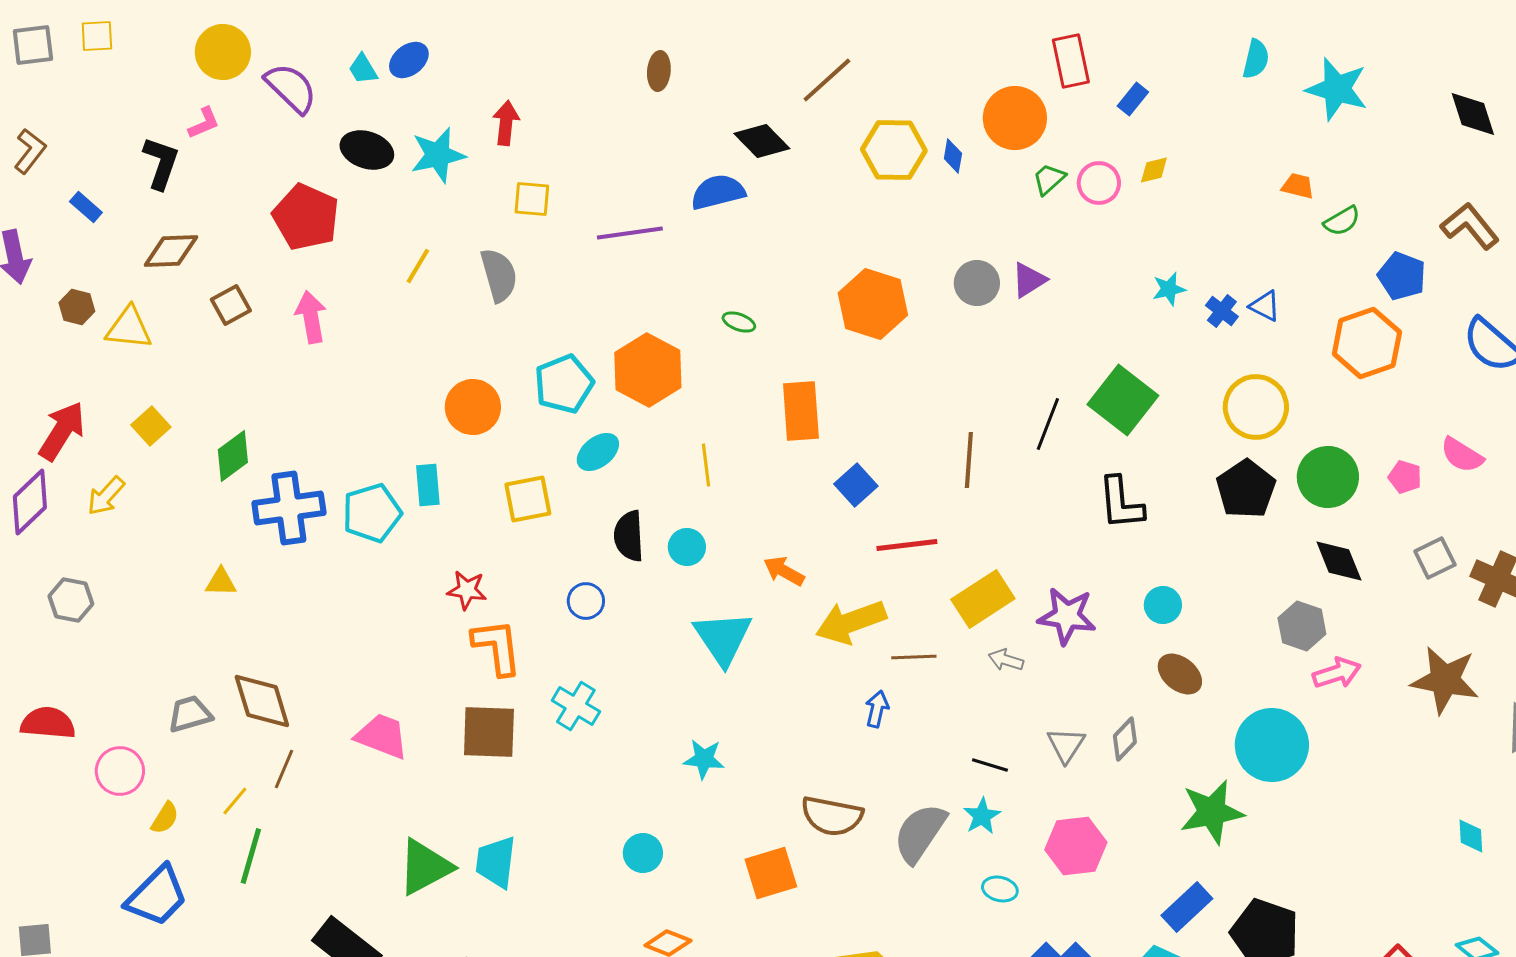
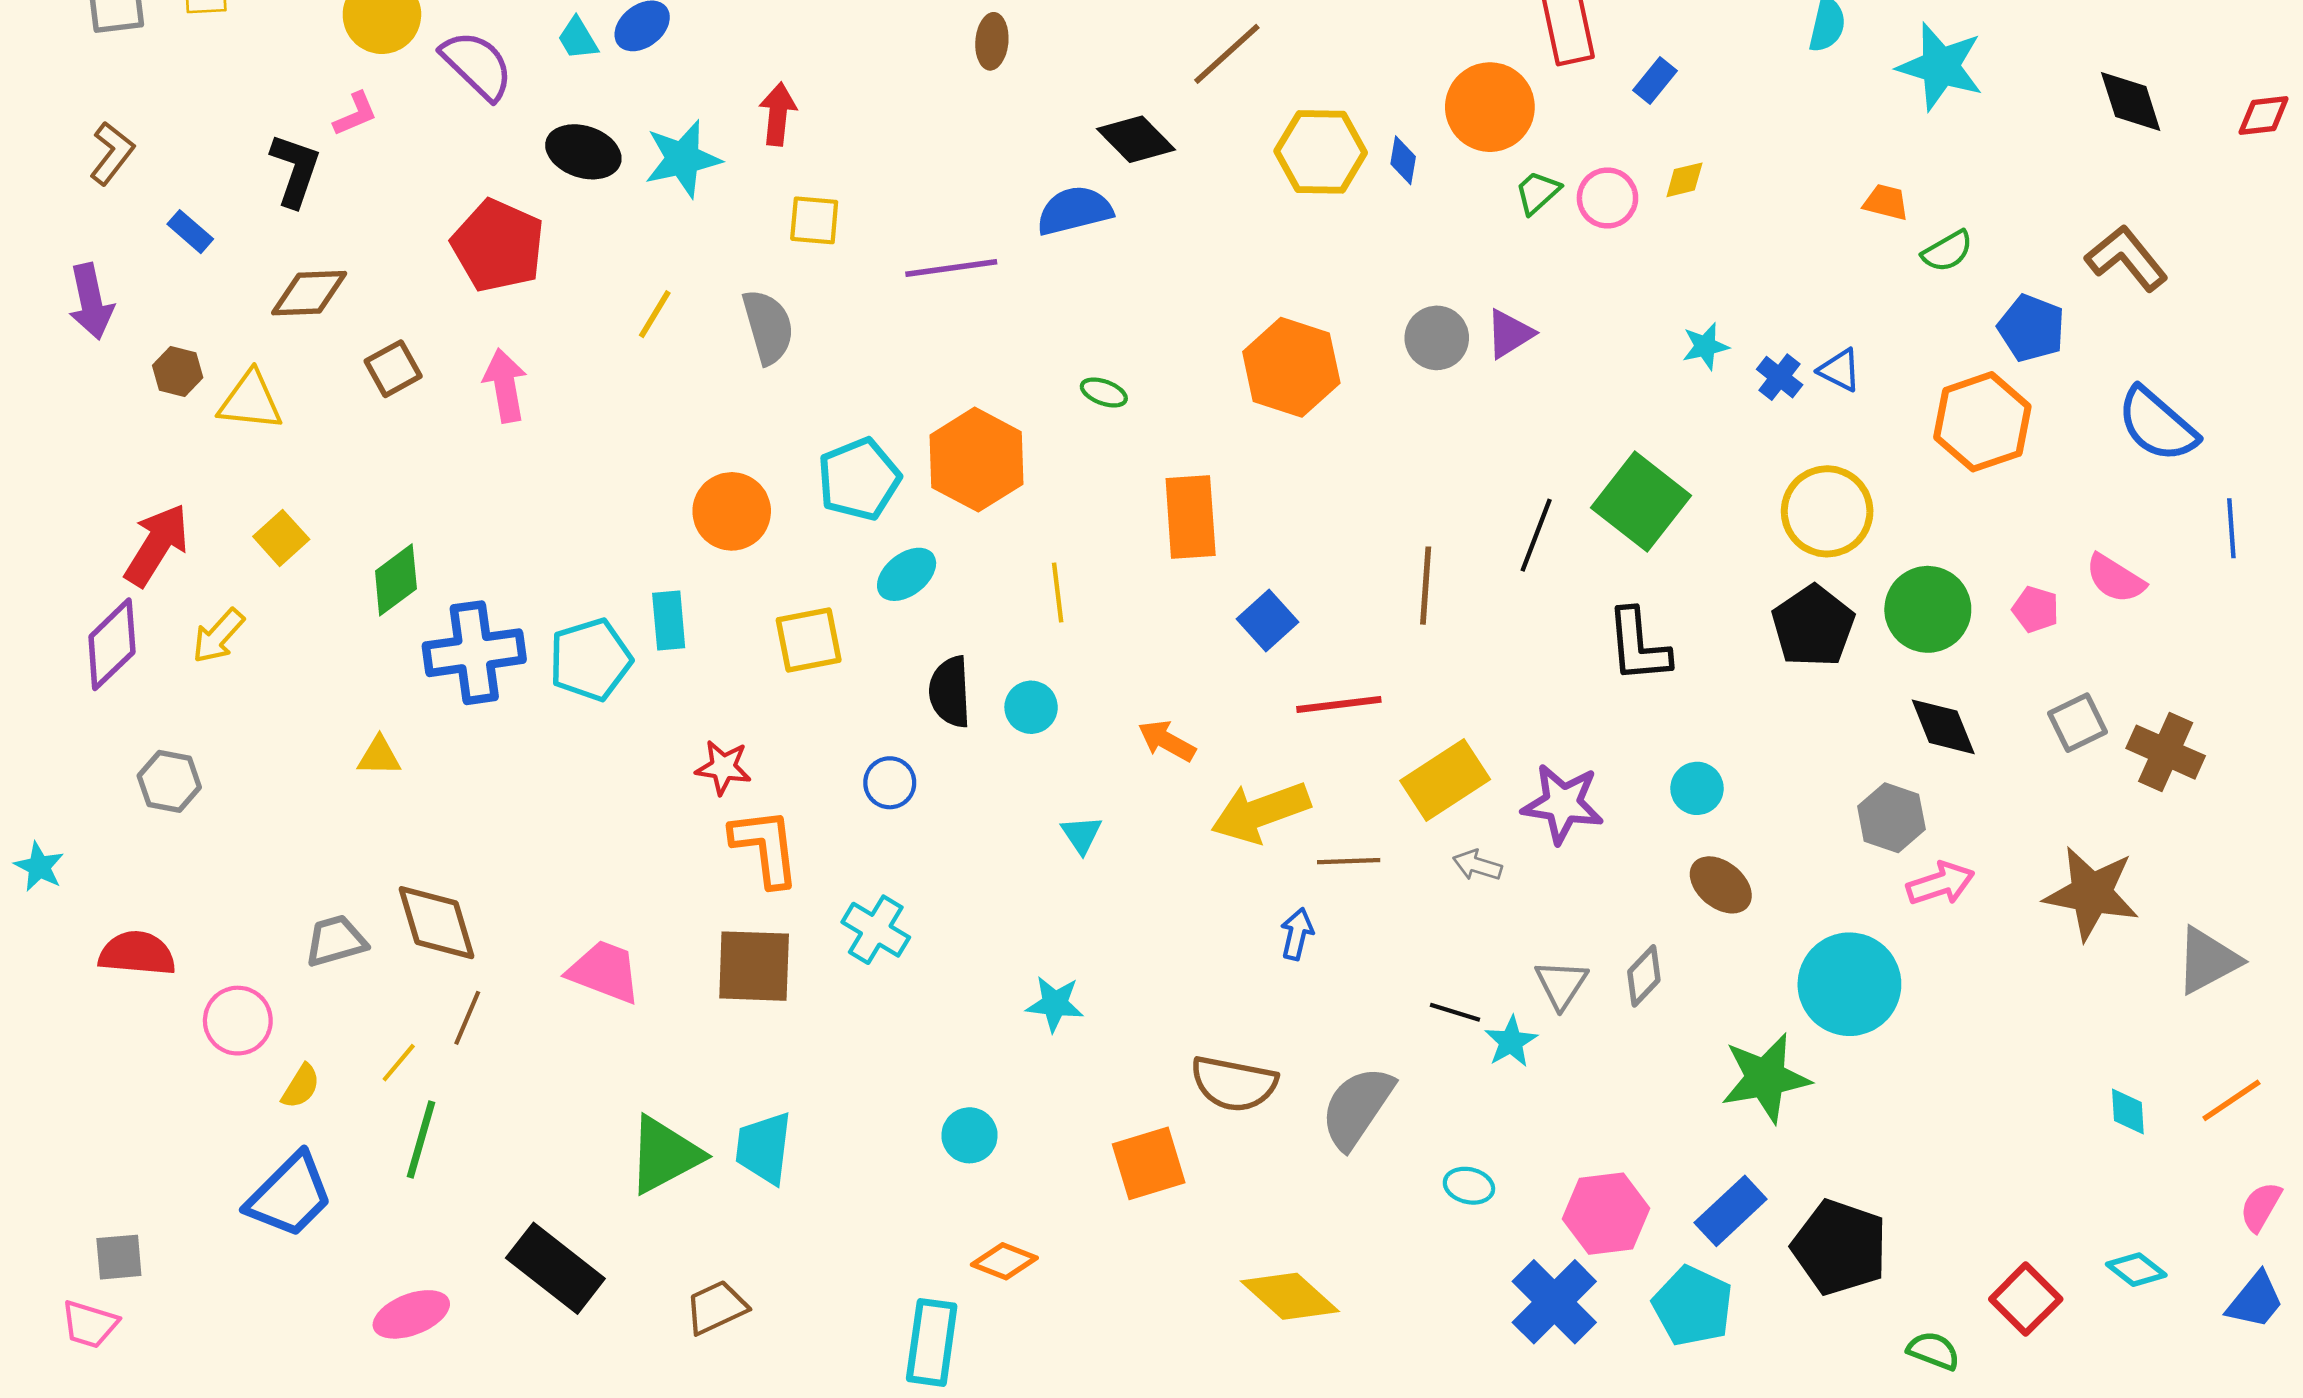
cyan triangle: (723, 638) -> (1081, 835), size x0.5
cyan star: (982, 816) -> (1511, 1042), moved
pink hexagon: (1076, 846) -> (1606, 1214), moved

